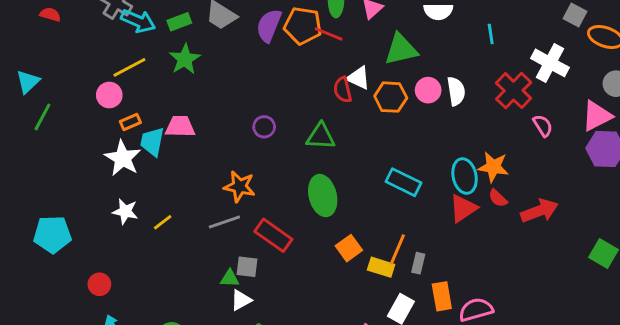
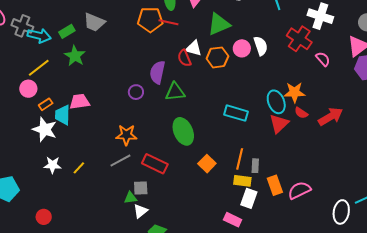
purple semicircle: (269, 26) -> (157, 72), moved
yellow rectangle: (381, 267) -> (242, 181), moved

